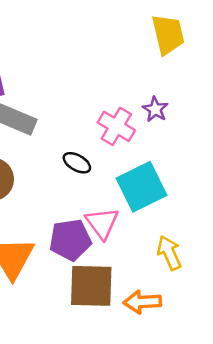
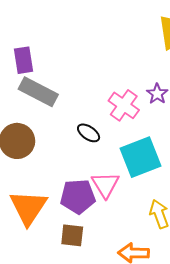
brown square: (91, 286) -> (72, 235), moved, size x0.6

